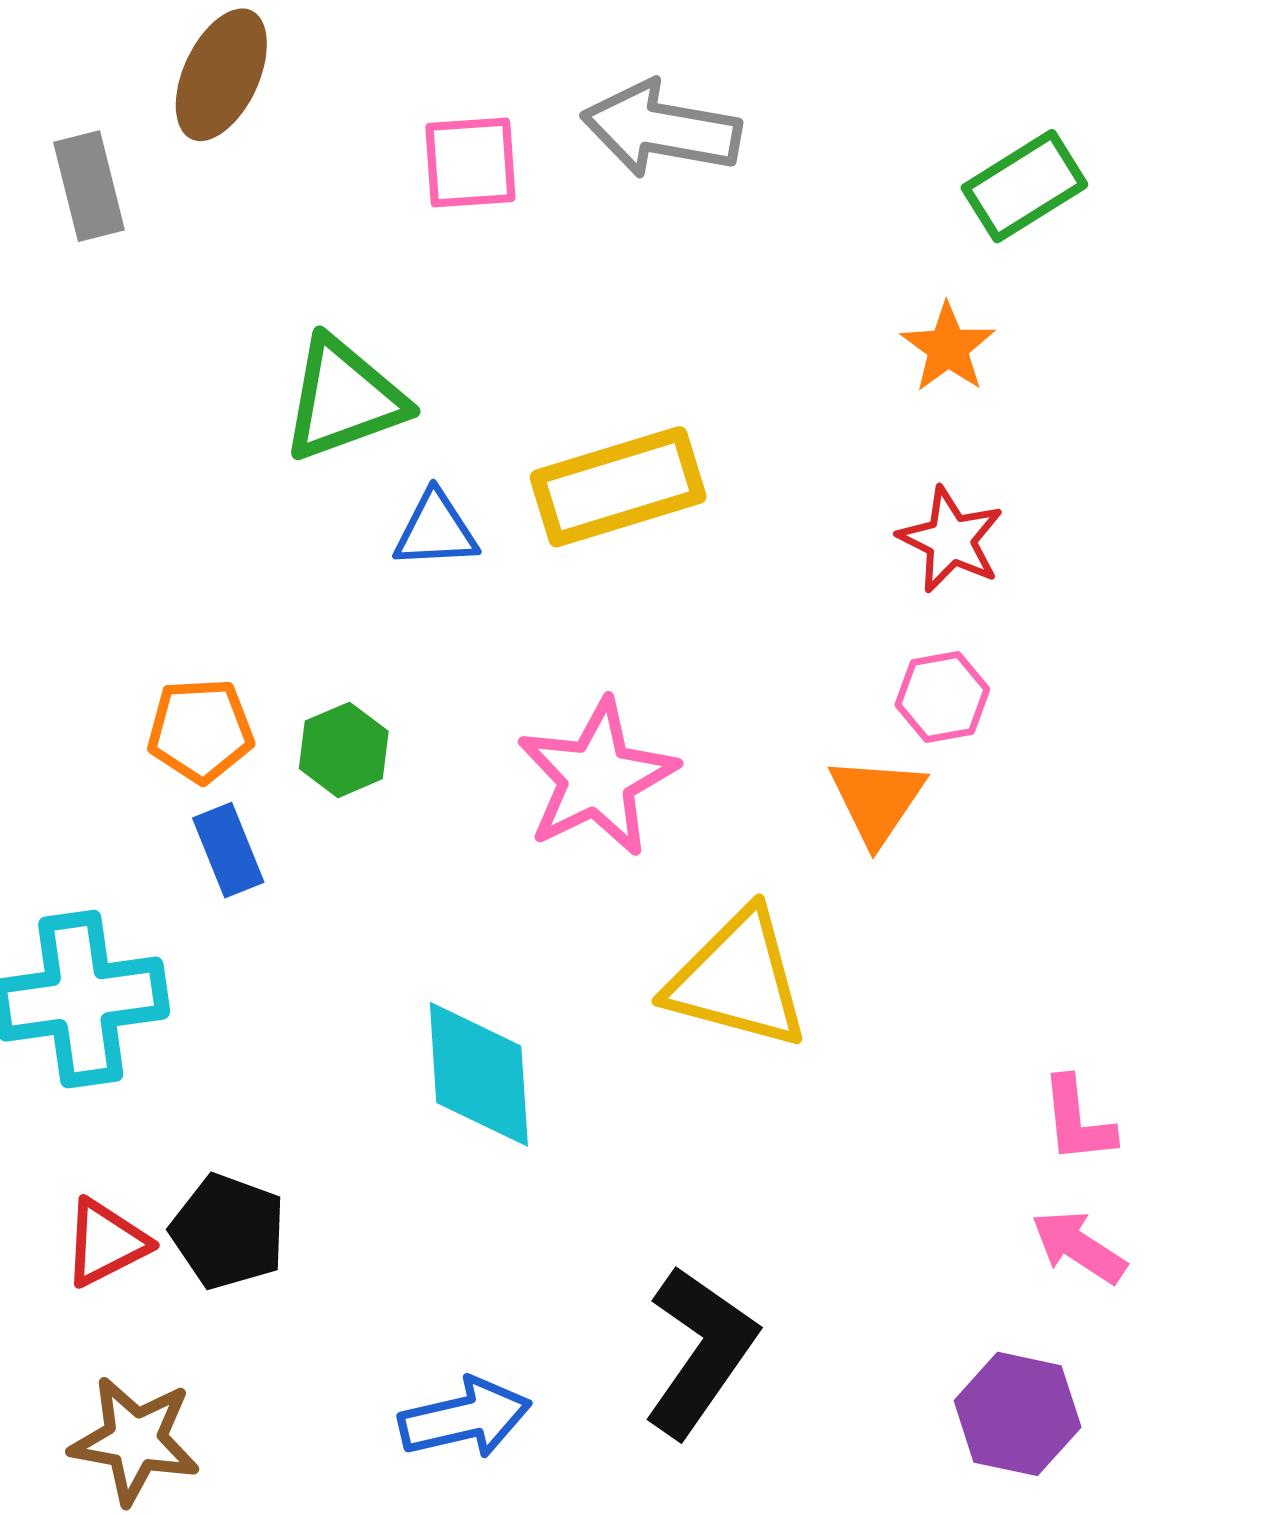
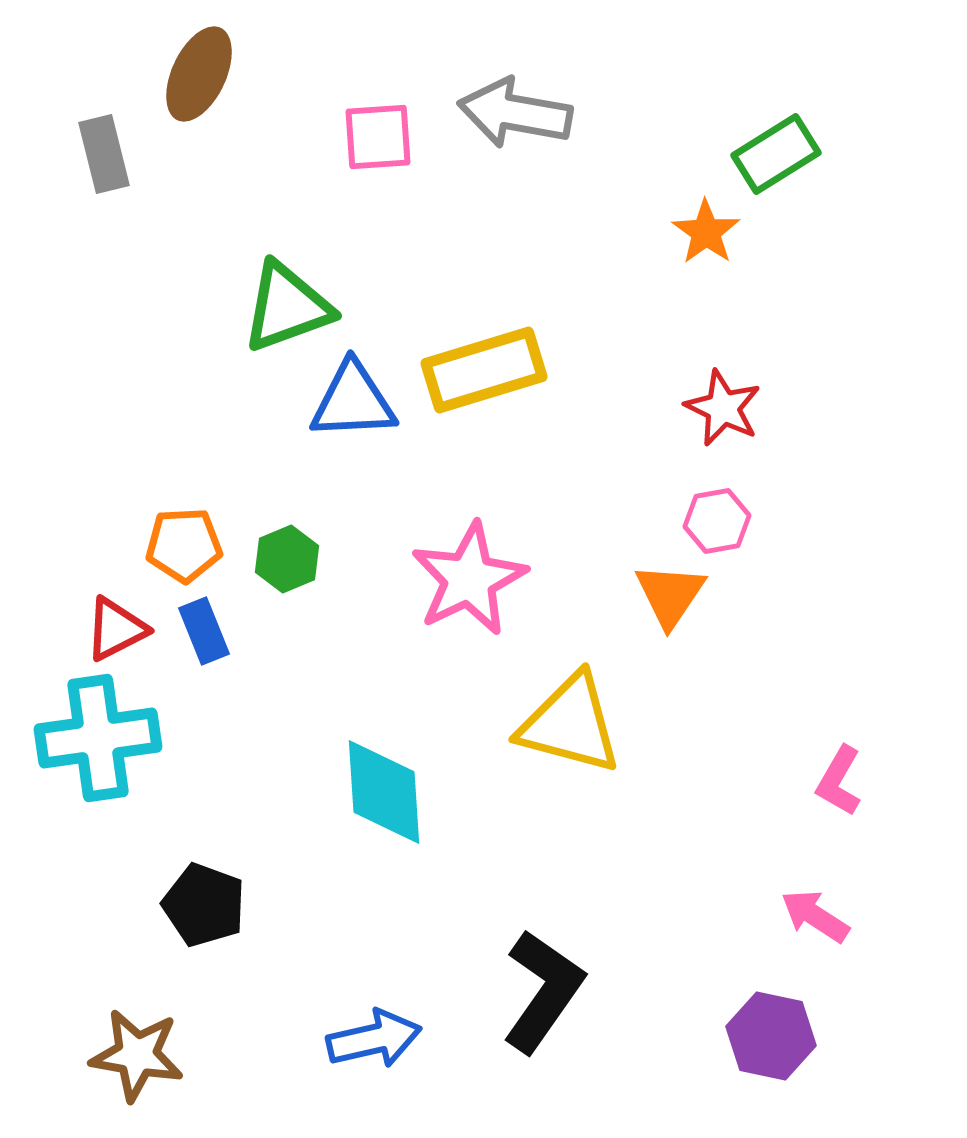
orange star: (948, 348) -> (706, 232), moved
blue triangle: (436, 530) -> (353, 401), size x1.4
pink L-shape: (1077, 1120) -> (839, 781), moved, turned 36
red triangle: (106, 1243) -> (116, 629), moved

